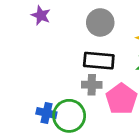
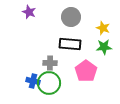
gray cross: (92, 85) -> (50, 63), moved

